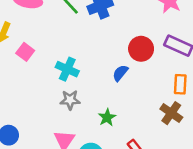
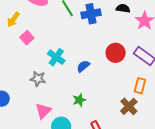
blue semicircle: (120, 73) -> (83, 66), moved
gray star: (70, 100) -> (38, 79), moved

